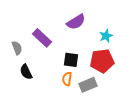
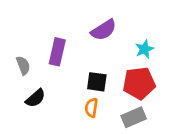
purple rectangle: (42, 38) -> (57, 52), turned 60
black semicircle: (26, 72) -> (35, 98), turned -105
gray rectangle: (88, 85) -> (134, 117), moved

